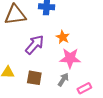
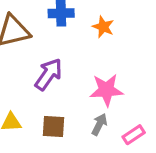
orange star: (63, 37) -> (103, 27), moved

